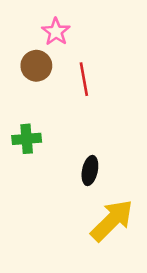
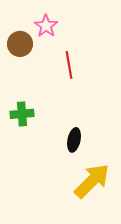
brown circle: (36, 66) -> (20, 44), moved

